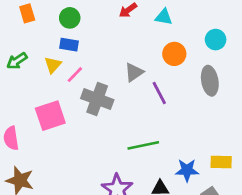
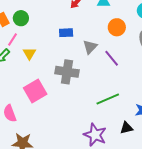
green circle: (70, 18) -> (21, 18), moved
blue rectangle: (69, 45) -> (66, 33), moved
pink line: (75, 75) -> (12, 39), moved

